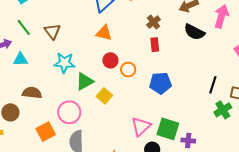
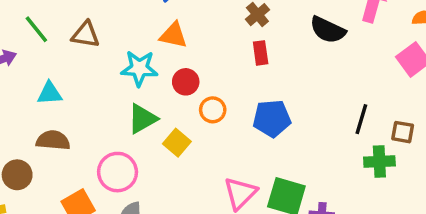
brown triangle: (53, 31) -> (86, 35), turned -42
cyan triangle: (20, 59) -> (50, 93), moved
cyan star: (64, 63) -> (139, 68), moved
orange circle: (128, 70) -> (213, 110), moved
green cross: (223, 110) -> (379, 161), turned 30

